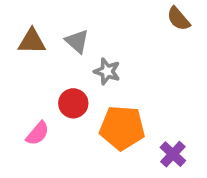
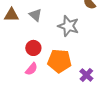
gray star: (107, 71) -> (68, 26), moved, size x1.5
pink semicircle: (38, 133) -> (31, 69), moved

